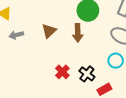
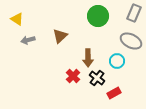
brown arrow: (78, 33) -> (88, 58), moved
cyan circle: (116, 61) -> (117, 61), moved

